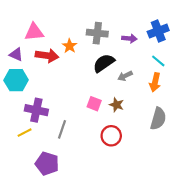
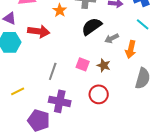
red arrow: (47, 56) -> (39, 31), moved
orange arrow: (155, 82) -> (131, 49), moved
purple cross: (36, 110) -> (60, 101), moved
gray line: (62, 129) -> (53, 71), moved

